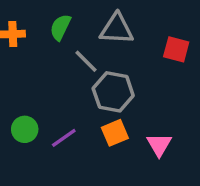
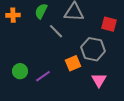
gray hexagon: (113, 92) -> (93, 49), moved
orange square: (115, 133) -> (73, 63), moved

